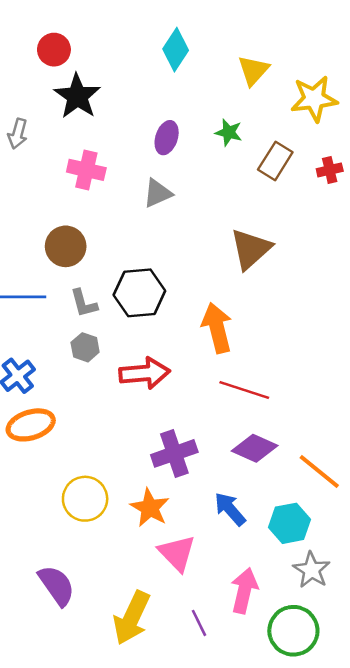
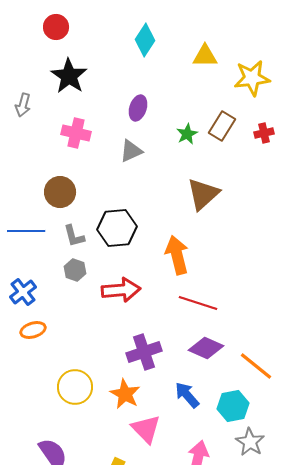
red circle: (54, 50) -> (56, 27), moved
yellow triangle: (253, 70) -> (205, 56), turned 48
green star: (229, 132) -> (187, 134), moved, turned 30
orange ellipse: (31, 425) -> (33, 330), size x0.7

